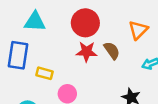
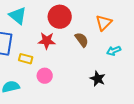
cyan triangle: (35, 22) -> (18, 16), turned 36
red star: (87, 52) -> (47, 41), moved

